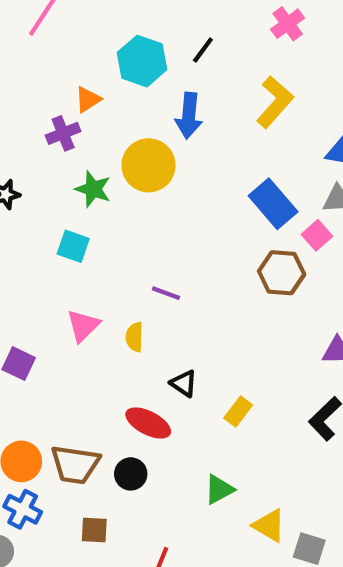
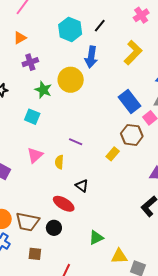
orange triangle: (88, 99) -> (20, 38), moved
yellow rectangle: (238, 412) -> (113, 154), moved
yellow triangle: (269, 526) -> (119, 256), turned -36

